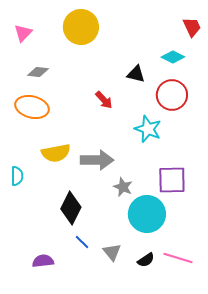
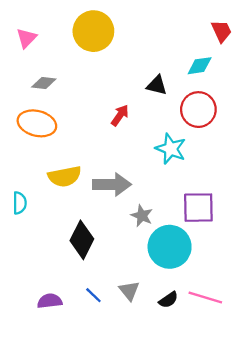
cyan diamond: (173, 57) -> (200, 66), turned -35
red arrow: (104, 100) -> (120, 115), turned -102
blue line: (82, 242) -> (93, 295), moved

